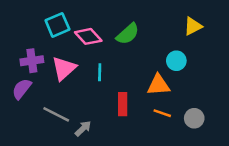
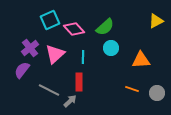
purple cross: (32, 61) -> (30, 48), turned -30
cyan circle: (176, 61) -> (111, 48), moved
orange triangle: (158, 85) -> (141, 60), moved
red rectangle: (123, 104) -> (79, 82), moved

